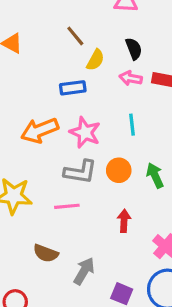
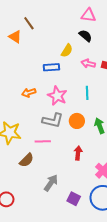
brown line: (75, 36) -> (29, 23), moved
black semicircle: (134, 49) -> (85, 36), moved, turned -32
orange arrow: (40, 130) -> (29, 93), size x0.6
brown semicircle: (46, 253) -> (27, 160), moved, turned -70

